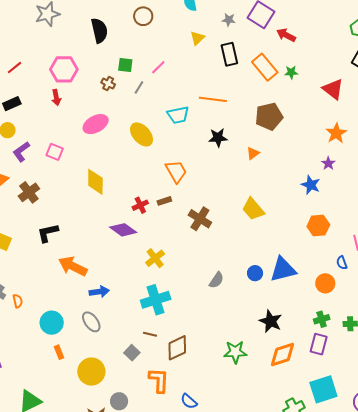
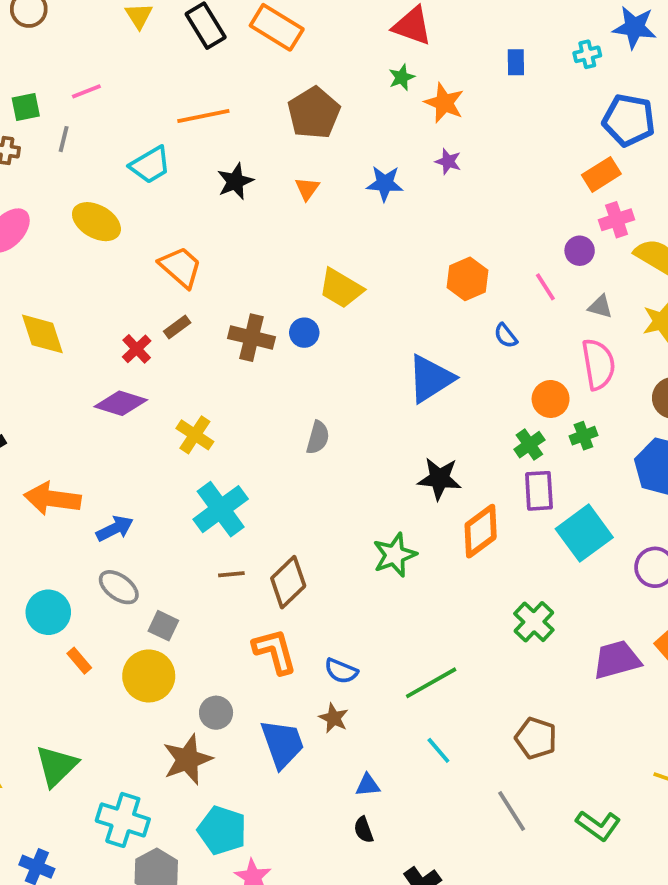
pink line: (158, 67) -> (86, 91), turned 42
green star: (291, 72) -> (402, 77), moved
blue star: (311, 185) -> (385, 183), moved
blue semicircle: (342, 263) -> (506, 336), moved
blue circle: (255, 273) -> (304, 333), moved
orange circle: (325, 283) -> (551, 399), moved
gray square: (132, 353) -> (163, 626), moved
cyan square: (323, 389) -> (584, 533), moved

